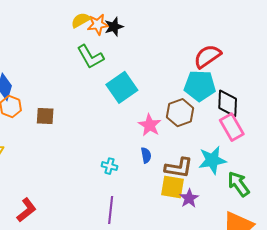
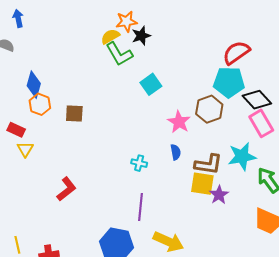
yellow semicircle: (81, 20) -> (110, 36), moved
black star: (114, 27) -> (141, 36), moved
cyan square: (122, 87) -> (151, 84), size x0.7
black diamond: (228, 103) -> (257, 100), turned -44
red L-shape: (26, 210) -> (66, 189), moved

